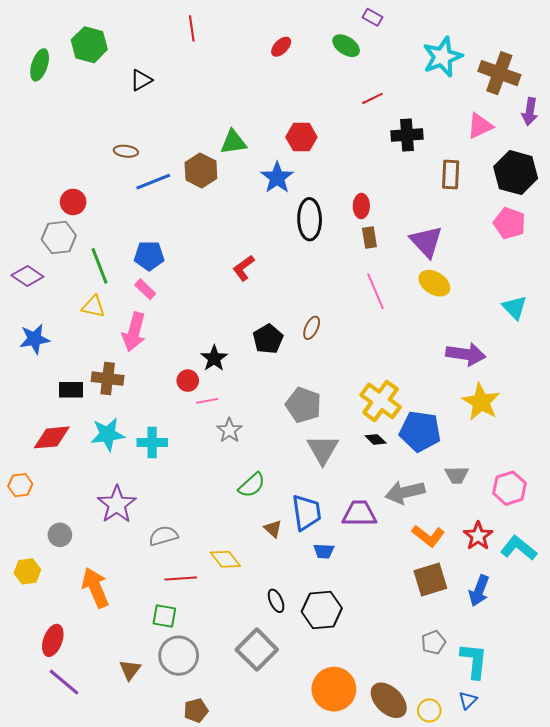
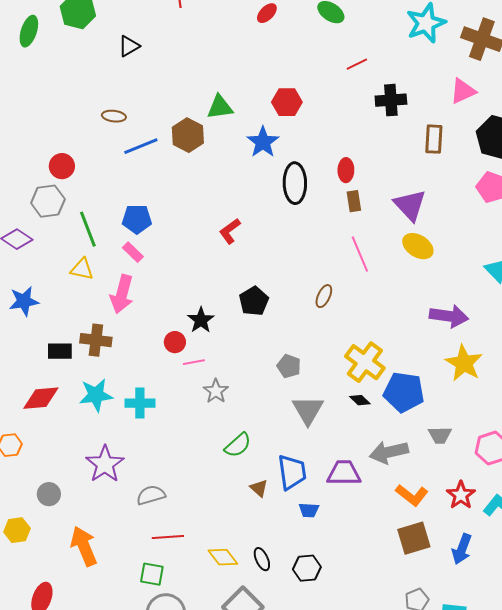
brown ellipse: (312, 328) -> (324, 296), moved
gray pentagon: (303, 405) -> (289, 366), size x0.7
yellow diamond: (225, 559) -> (223, 557), moved
black hexagon: (322, 610) -> (307, 568), size x0.7

